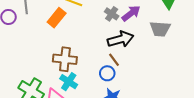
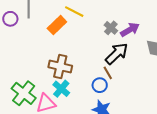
black arrow: (121, 39) -> (117, 54), turned -35

